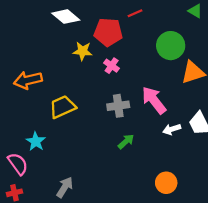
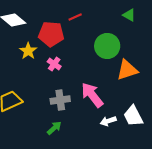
yellow star: (83, 51) -> (28, 51), turned 30
green arrow: (126, 141) -> (54, 128), moved

